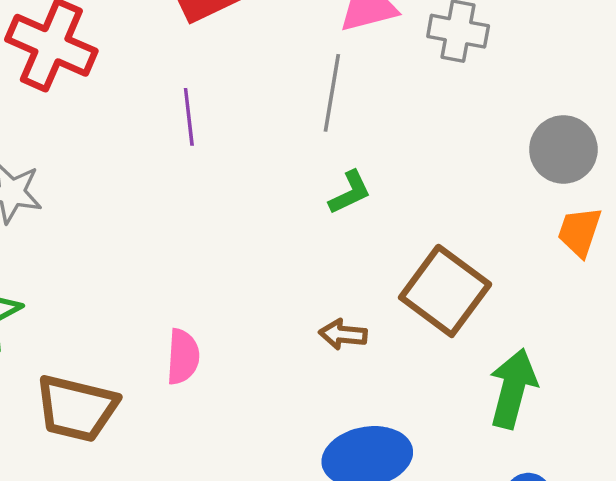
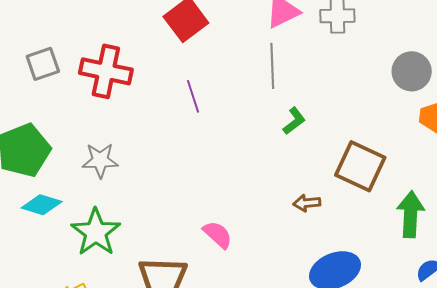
pink semicircle: (183, 357) -> (218, 235), turned -40

